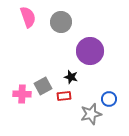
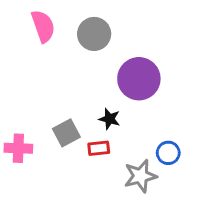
pink cross: (22, 94) -> (18, 148), moved

